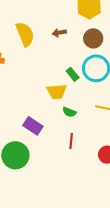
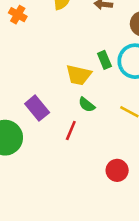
red line: (71, 141) -> (71, 130), moved

